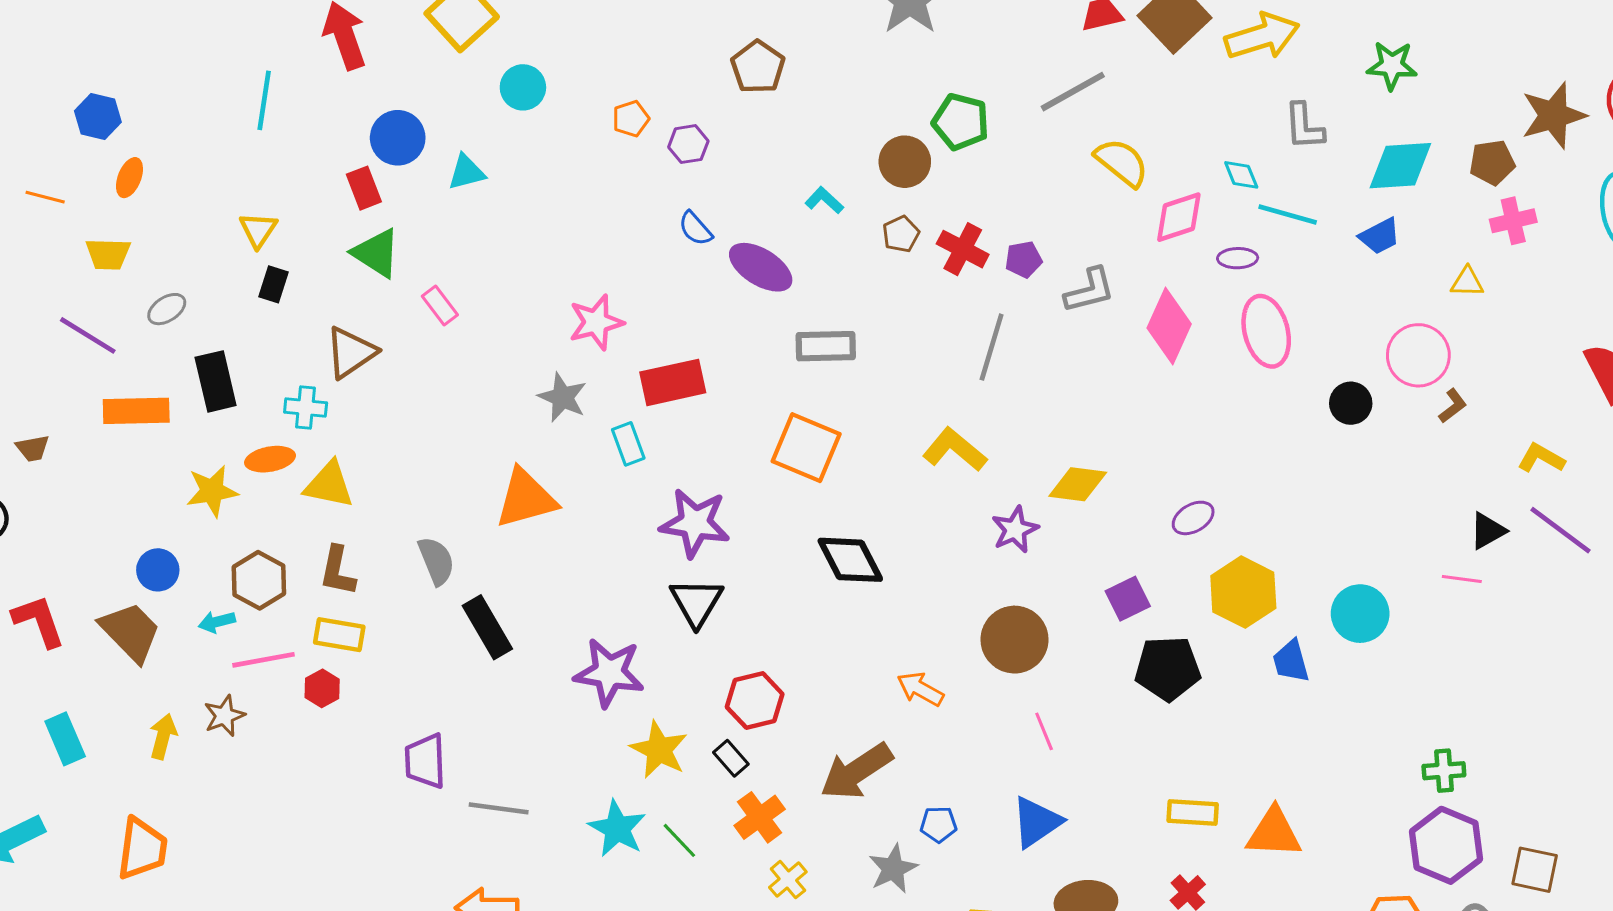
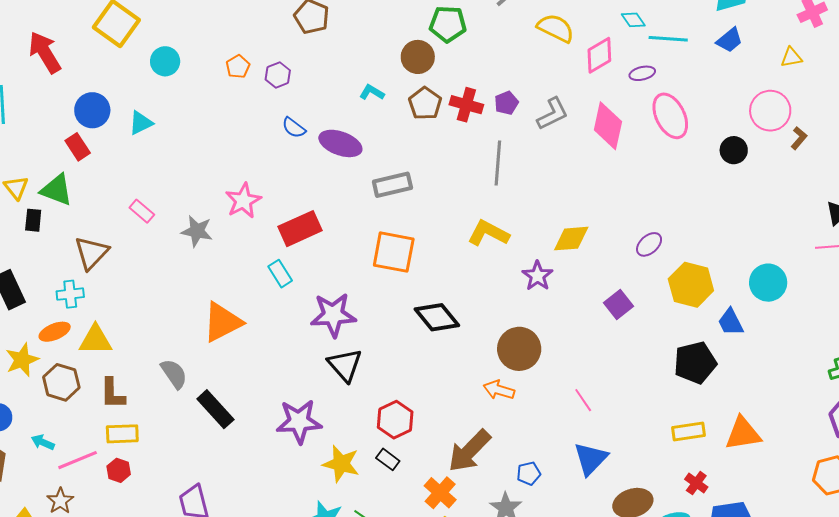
brown pentagon: (901, 234) -> (425, 103), size x1.4
green triangle: (376, 253) -> (56, 190), moved
gray star: (562, 397) -> (197, 231), moved
brown hexagon: (259, 580) -> (61, 382), moved
cyan arrow: (217, 622) -> (43, 442), turned 50
brown circle: (1015, 640) -> (519, 349), moved
black pentagon: (1168, 668) -> (695, 363), moved
orange cross: (760, 817) -> (440, 493), moved

